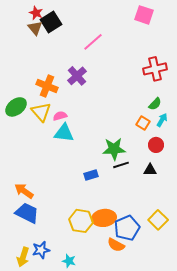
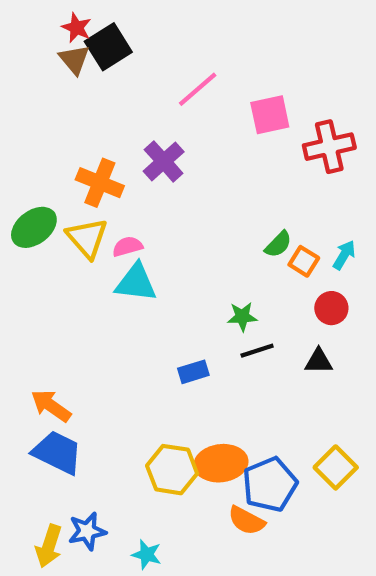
pink square: (144, 15) -> (270, 115), moved, turned -30
green semicircle: (155, 104) -> (278, 244), moved
green star: (114, 149) -> (242, 317), size x0.6

